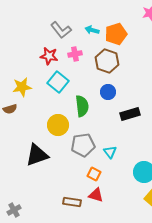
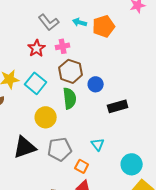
red star: (49, 56) -> (37, 48), turned 30
brown hexagon: (107, 61) -> (71, 71), moved
cyan square: (58, 82) -> (36, 83), moved
gray pentagon: (83, 145) -> (60, 149), moved

